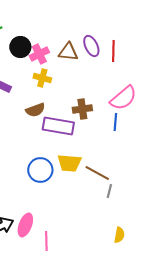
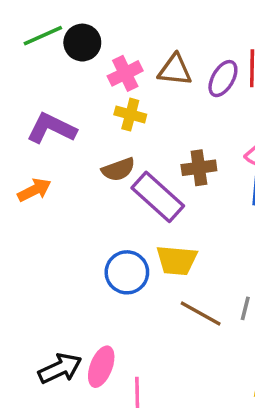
purple ellipse: (91, 46) -> (223, 79), moved, turned 55
black circle: (20, 47) -> (82, 43), moved
purple rectangle: (58, 126) -> (158, 197), turned 32
brown line: (97, 173) -> (201, 313), moved

